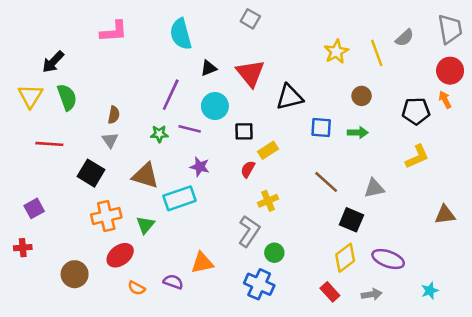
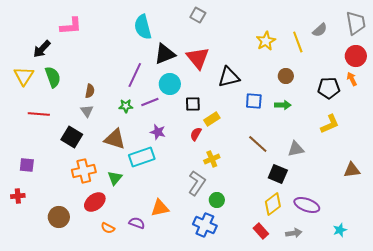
pink L-shape: (114, 31) -> (71, 26), moved
black triangle: (209, 68) -> (165, 54), size x1.6
purple line: (190, 129) -> (150, 102), turned -36
purple square: (34, 208) -> (27, 165), turned 35

